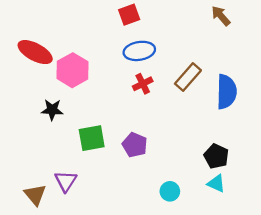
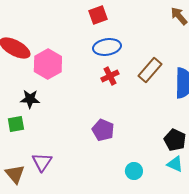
green square: (92, 138) -> (16, 124), moved, size x0.7

